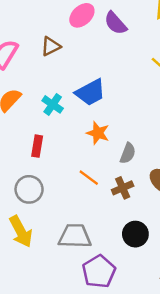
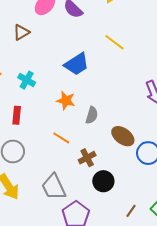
blue trapezoid: (90, 92) -> (77, 64), moved
brown cross: (123, 188) -> (87, 158), moved
gray trapezoid: (75, 236) -> (54, 187), turned -112

